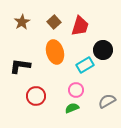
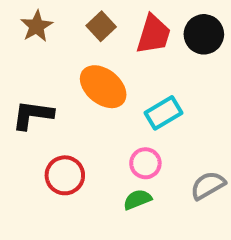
black circle: (103, 50) -> (204, 34), moved
orange ellipse: (55, 52) -> (103, 87), turned -35

